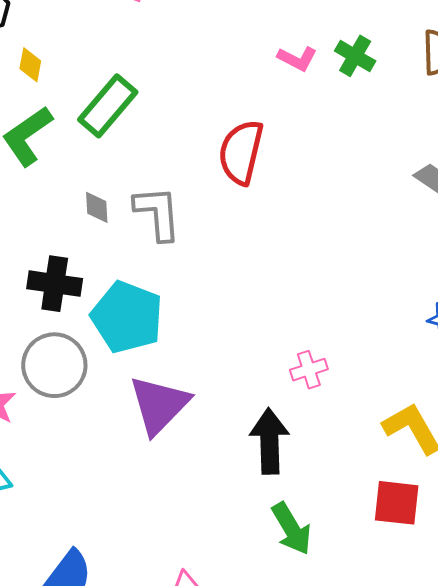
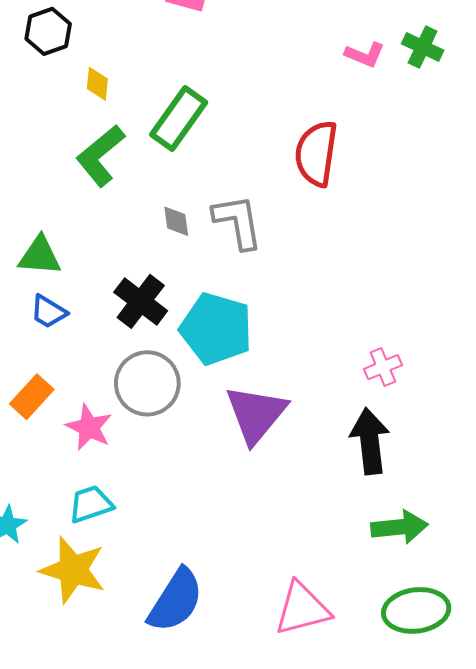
black cross: (55, 284) -> (141, 301), turned 34
pink cross: (309, 370) -> (383, 367), moved
green arrow: (292, 529) -> (399, 527), turned -60

